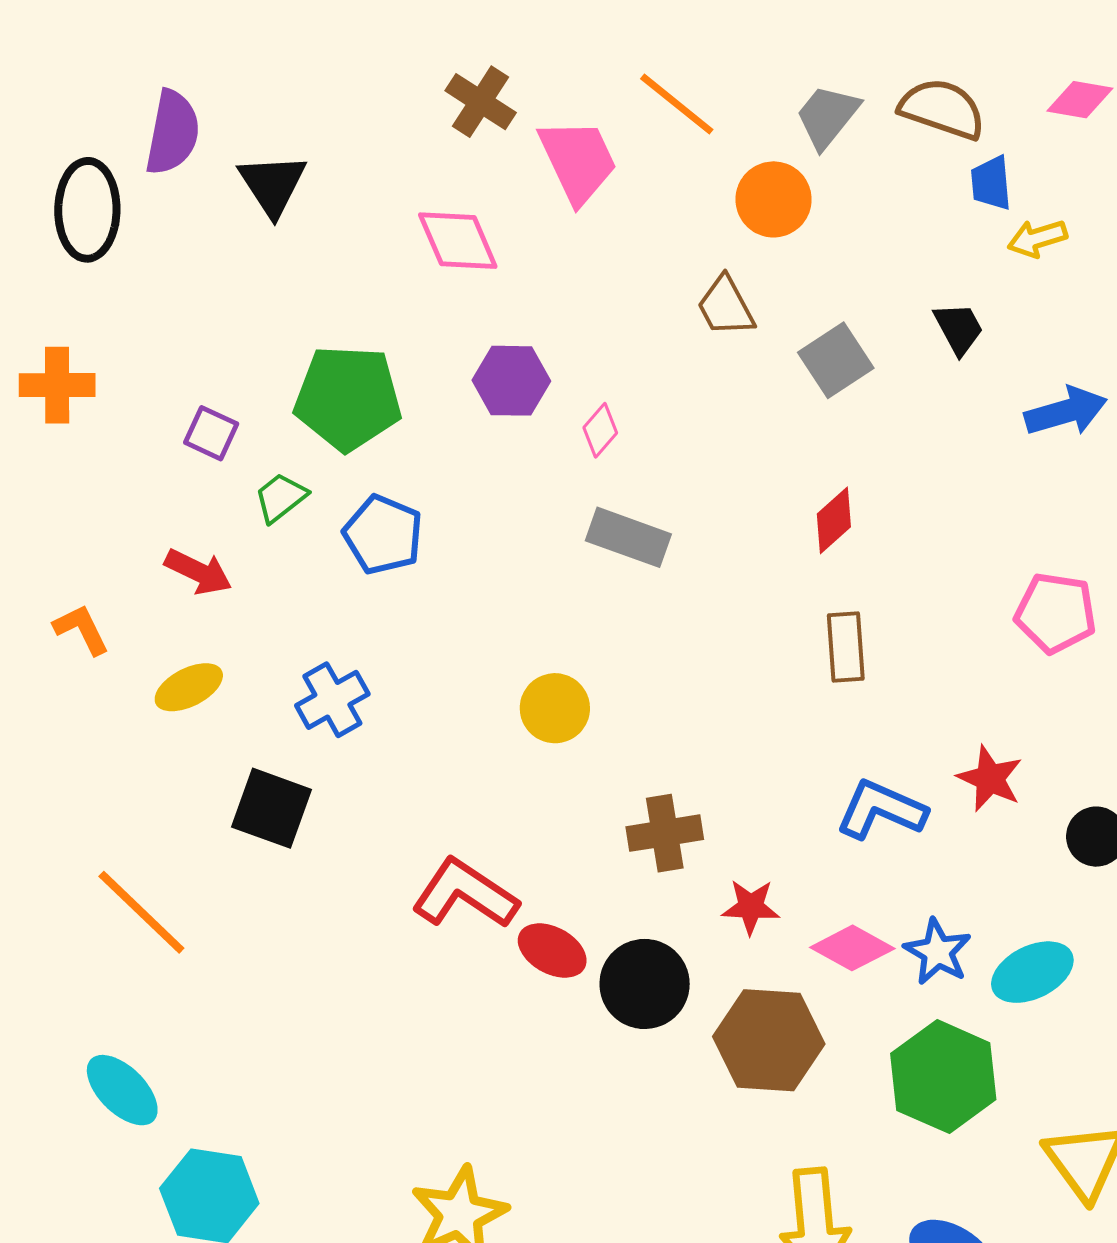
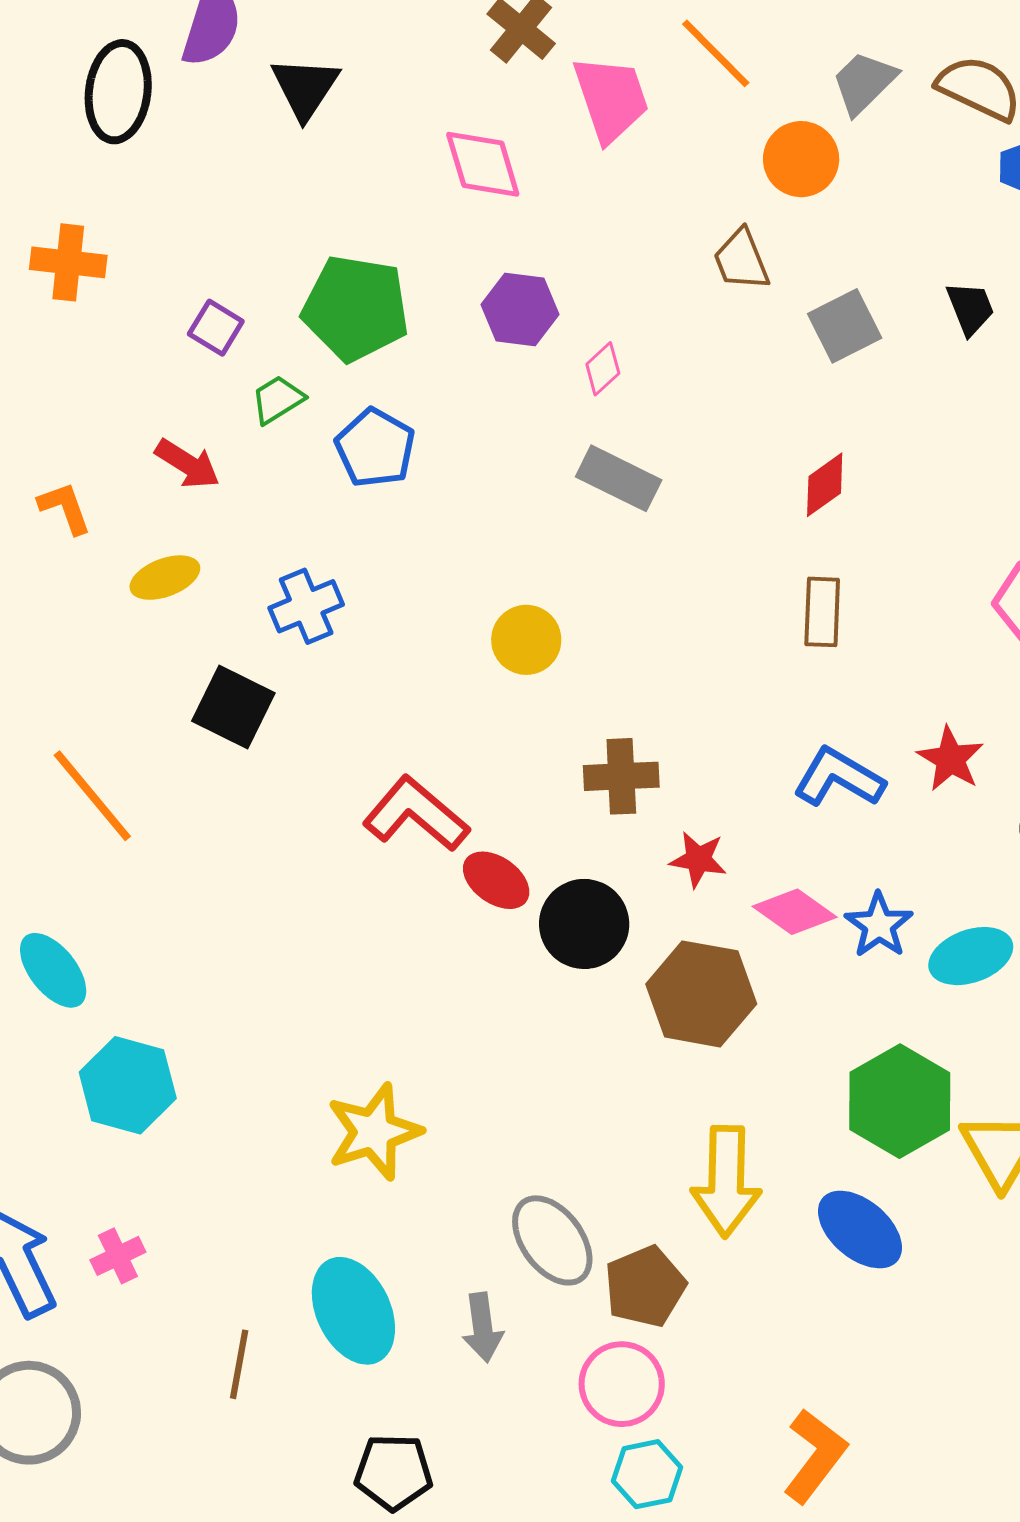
green hexagon: (943, 1077) -> (900, 1101), moved

